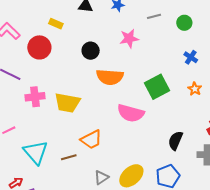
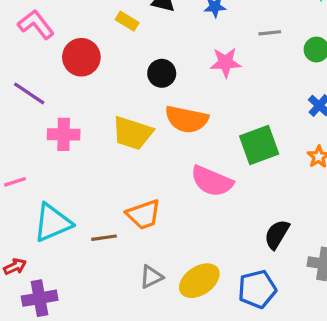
yellow rectangle: (56, 24) -> (127, 21), moved
yellow trapezoid: (67, 103) -> (132, 133), moved
cyan triangle: (36, 152) -> (53, 223), turned 40

